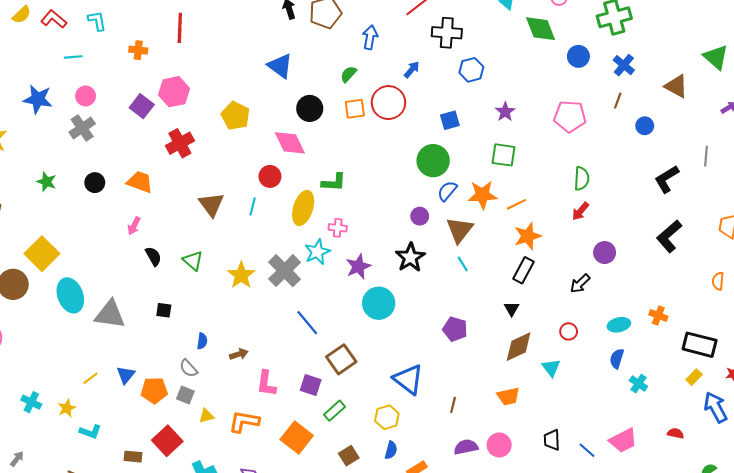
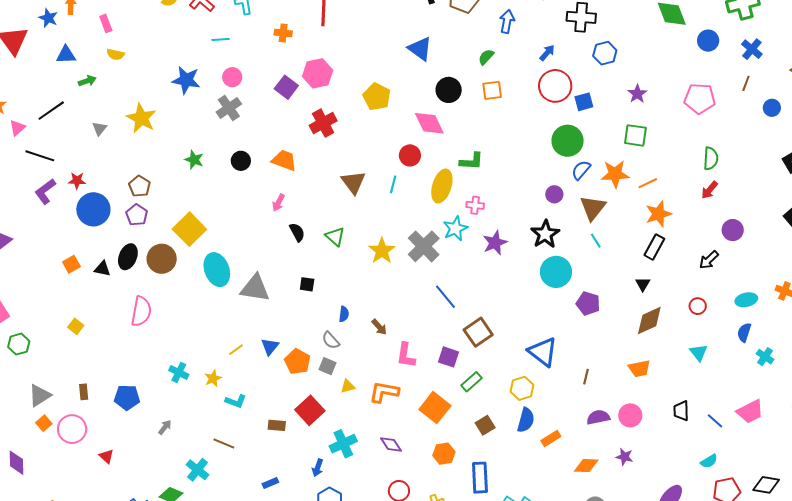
red circle: (388, 103) -> (555, 86), moved
cyan circle: (379, 303) -> (556, 272), moved
brown arrow: (239, 354) -> (379, 327), turned 66
cyan triangle: (551, 368) -> (699, 352), moved
orange pentagon: (154, 390) -> (297, 362), turned 30
blue semicircle: (391, 450) -> (526, 420), size x1.4

